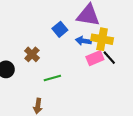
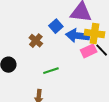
blue arrow: (83, 41) -> (78, 36), size x1.6
brown cross: (32, 54) -> (36, 41), moved

